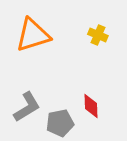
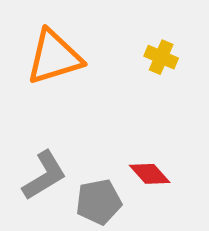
red diamond: (91, 106) -> (150, 174), turned -40

